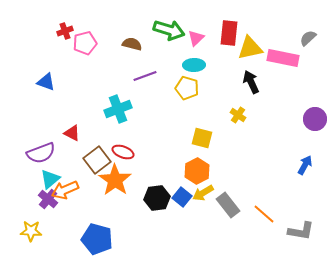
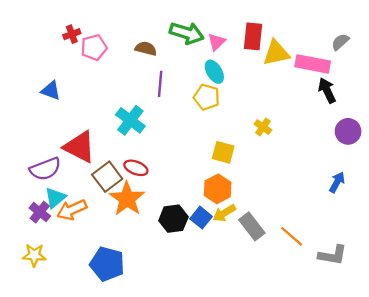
cyan ellipse: (194, 65) -> (214, 72), turned 60
purple line: (145, 76) -> (160, 84), turned -65
black arrow: (251, 82) -> (327, 90), moved
cyan cross: (118, 109) -> (130, 120), turned -32
red triangle: (72, 133) -> (80, 147), size x1.8
purple cross: (48, 199) -> (40, 212), moved

